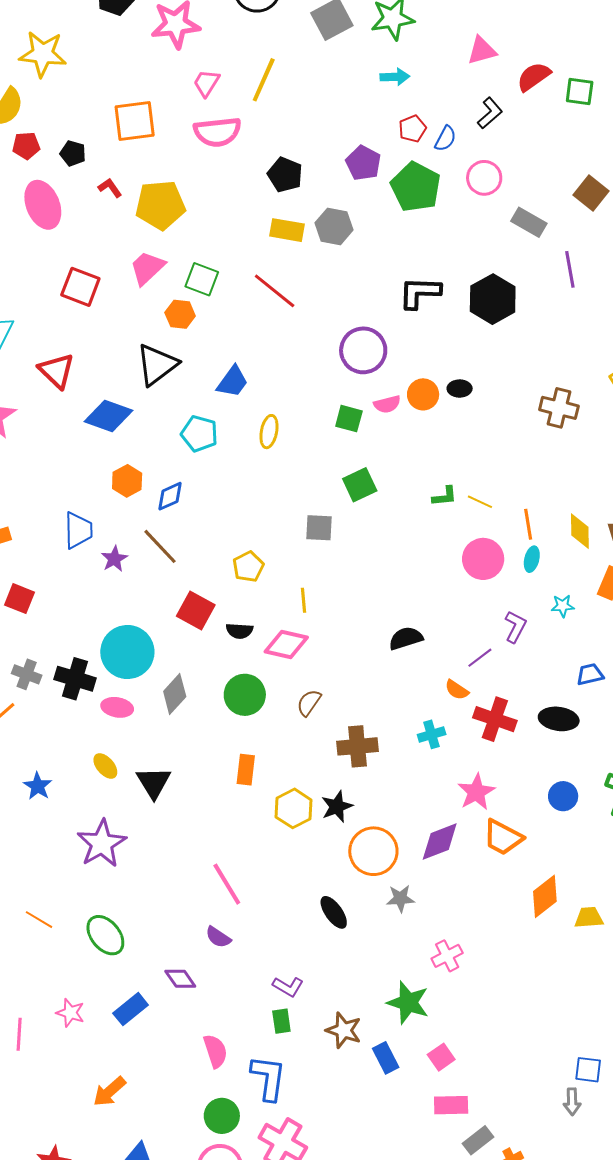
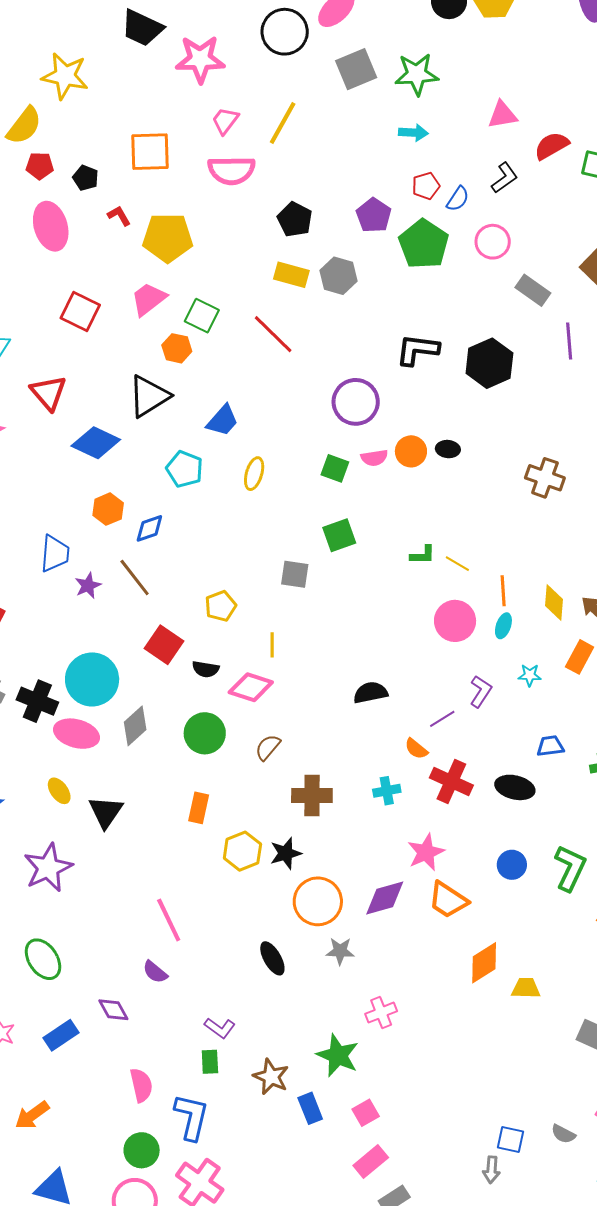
pink ellipse: (117, 707) -> (76, 734), size x1.4
pink rectangle: (451, 1105) -> (371, 1161), turned -44

